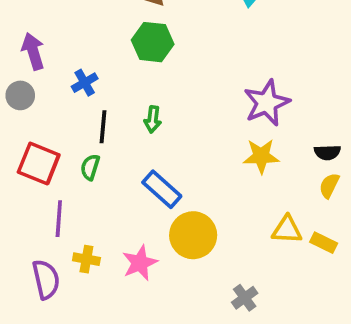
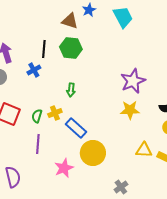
black line: (103, 127) -> (44, 49), moved
purple line: (59, 219) -> (38, 144), moved
yellow cross: (86, 259) -> (55, 113), moved, turned -32

